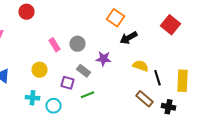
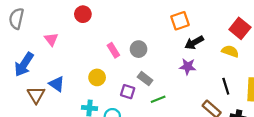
orange square: (116, 18) -> (180, 21), turned 36
purple star: (104, 59) -> (188, 67), moved
yellow semicircle: (140, 66) -> (230, 51), moved
green line: (88, 95) -> (158, 99), moved

